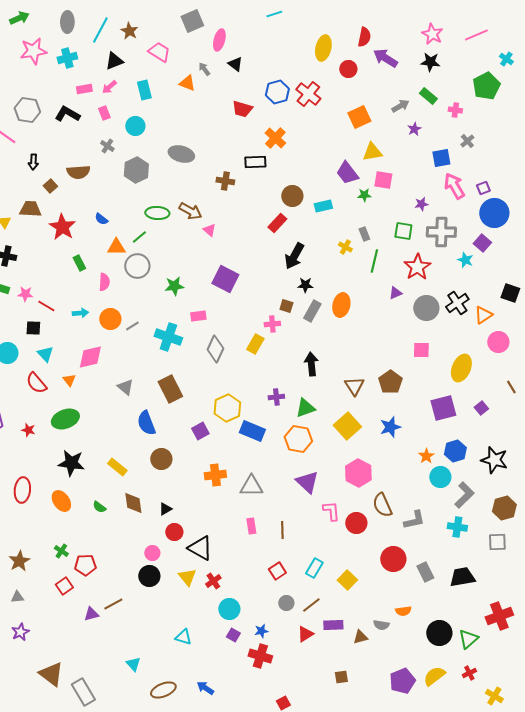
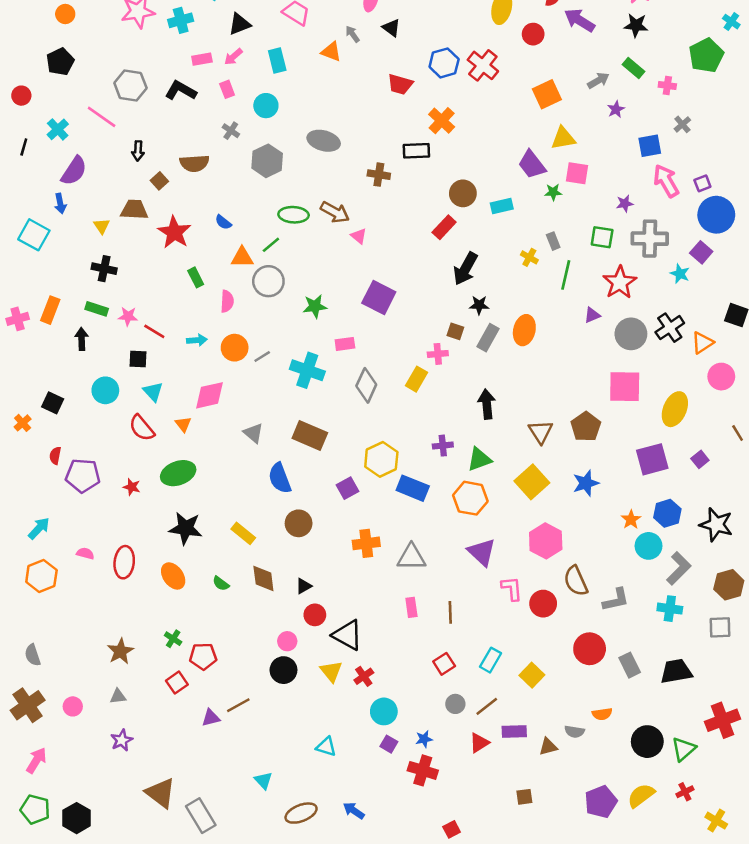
pink square: (421, 350) -> (625, 387), size x1.6
brown rectangle: (170, 389) -> (310, 435), turned -40

